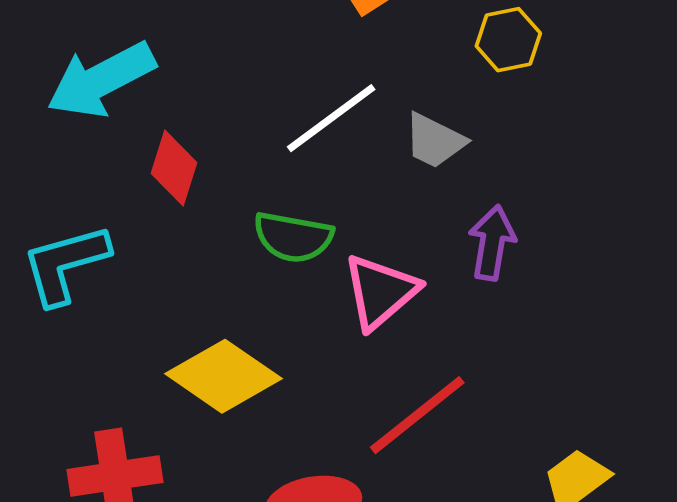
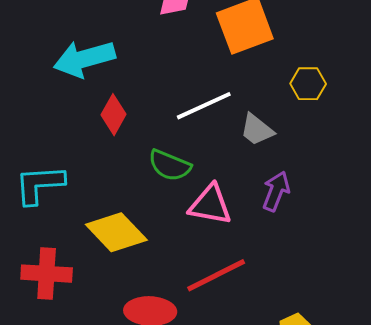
cyan L-shape: (65, 264) -> (39, 185), moved
pink triangle: (380, 292) -> (210, 205), turned 39

